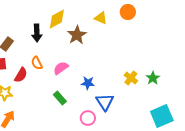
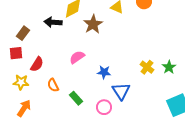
black arrow: (37, 33) -> (53, 22), turned 96
orange semicircle: (37, 63) -> (53, 85), moved
green rectangle: (60, 98) -> (76, 98), moved

